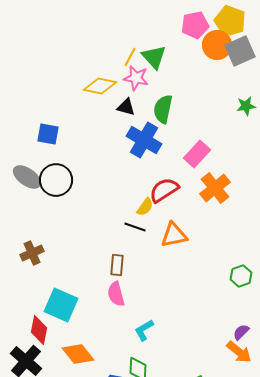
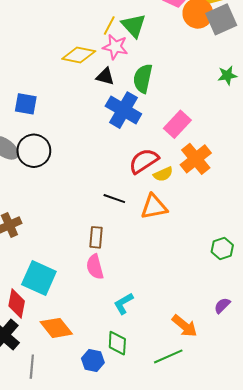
yellow semicircle: (145, 207) -> (163, 174), moved, turned 30
orange arrow: (239, 352) -> (185, 326), moved

